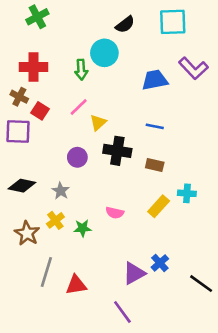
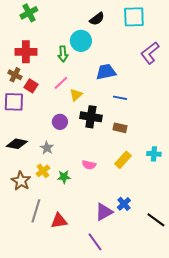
purple L-shape: (193, 68) -> (150, 53), turned 95
blue trapezoid: (155, 80) -> (106, 72), moved
cyan cross: (187, 193) -> (154, 154), moved

